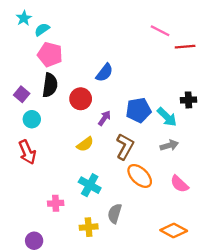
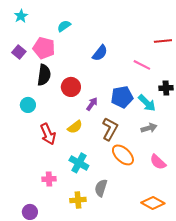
cyan semicircle: (42, 30) -> (64, 26), moved
pink line: (160, 31) -> (142, 65), moved
blue semicircle: (104, 73) -> (100, 53), moved
purple square: (22, 94) -> (19, 52), moved
red arrow: (27, 152) -> (48, 134), moved

